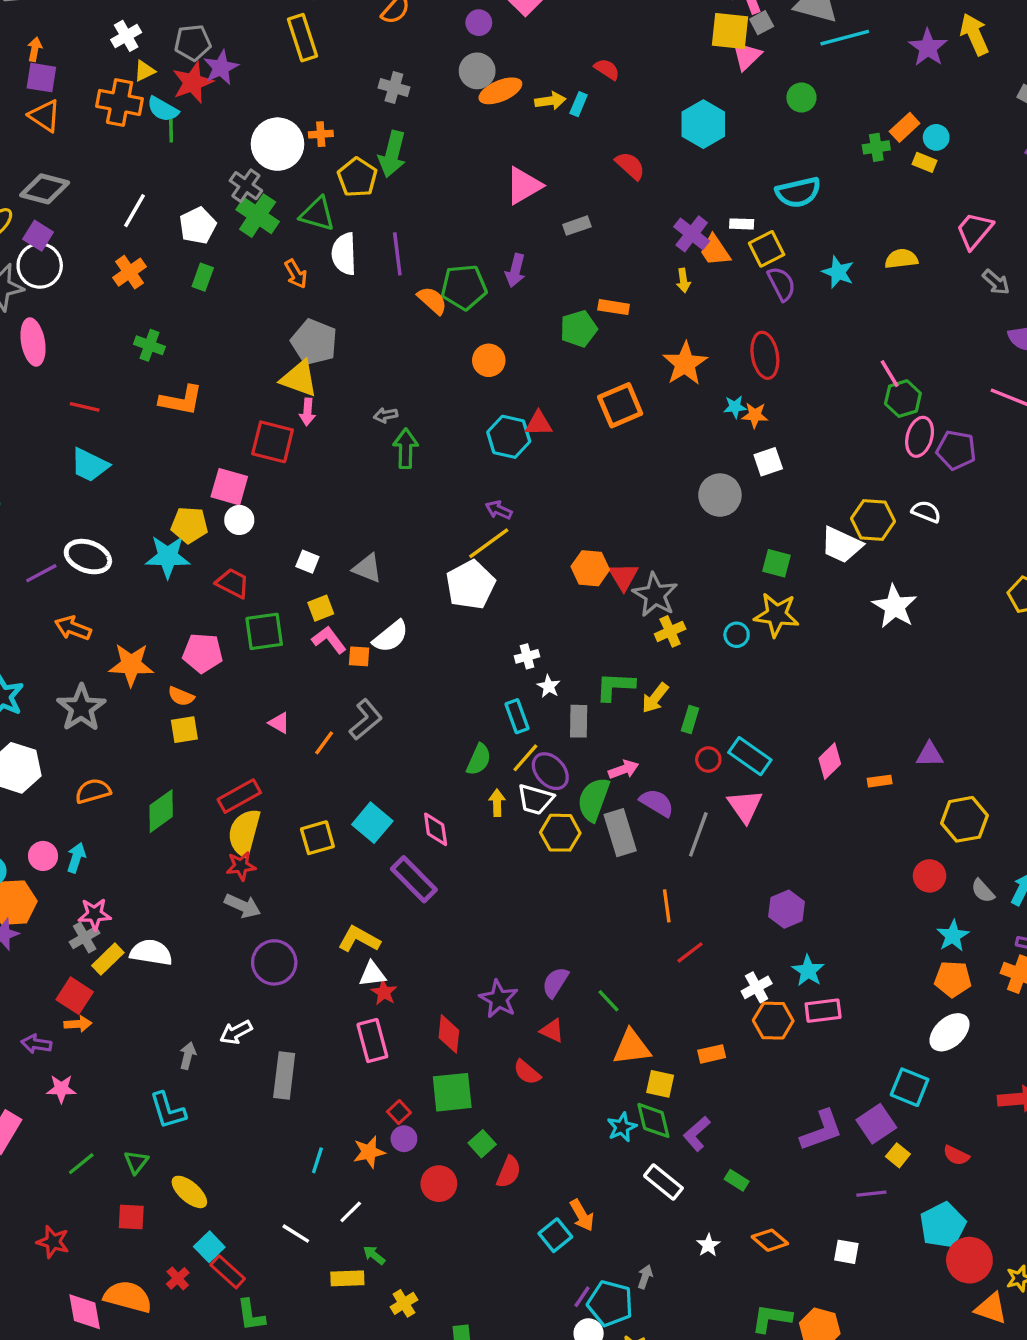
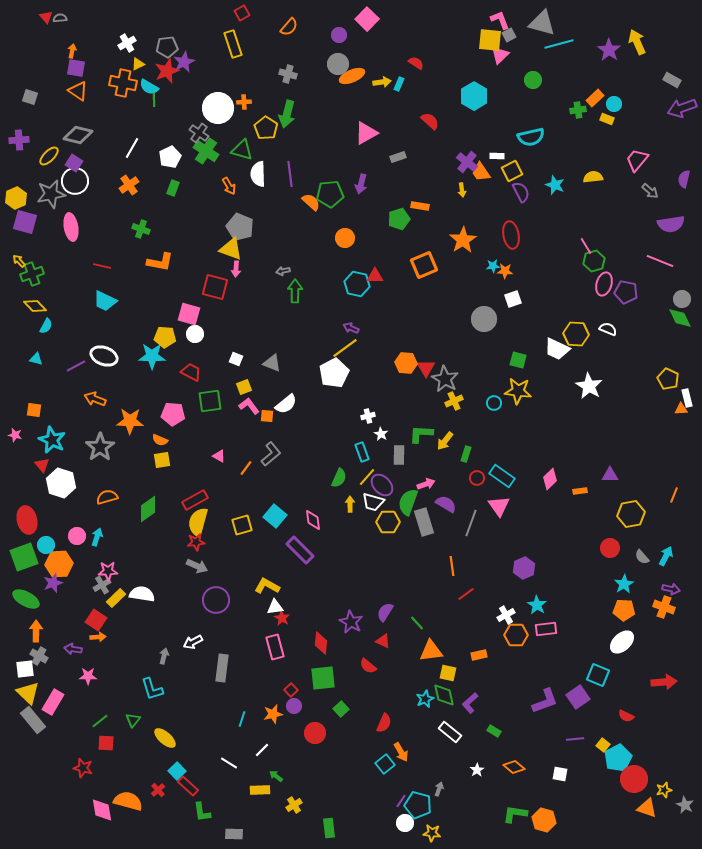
yellow square: (898, 1155) -> (603, 745), moved
red semicircle: (509, 1172) -> (384, 723), moved
red square: (131, 1217) -> (106, 743), moved

